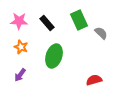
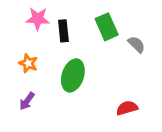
pink star: (19, 21) -> (38, 19), moved
black rectangle: (47, 23) -> (63, 31), turned 35

